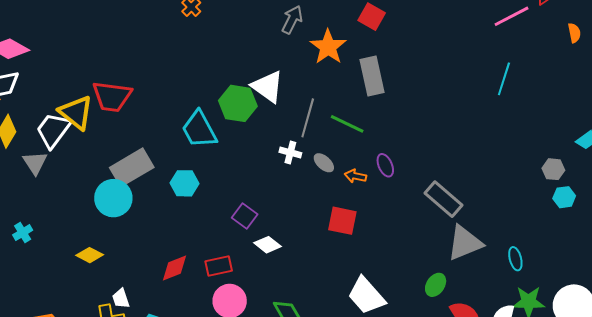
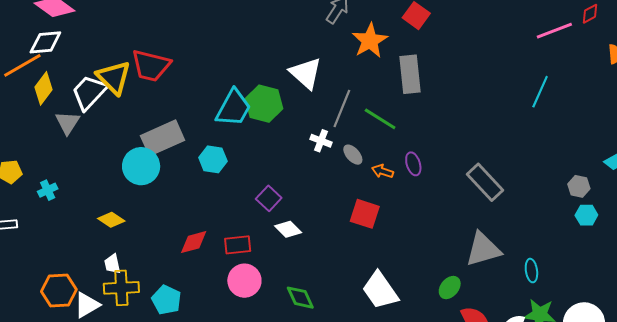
green hexagon: (238, 103) -> (264, 104), moved
cyan trapezoid: (199, 130) -> (233, 108), turned -129
gray rectangle: (443, 199) -> (485, 182), moved
white trapezoid: (121, 299) -> (112, 264), moved

